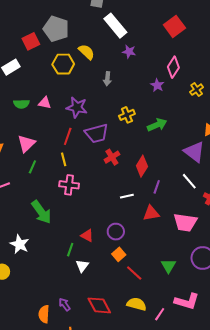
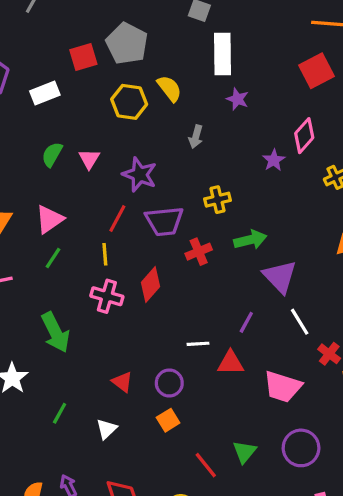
white rectangle: (115, 26) -> (222, 54), turned 30
pink triangle: (45, 103) -> (89, 159), turned 40
green semicircle: (21, 104) -> (52, 154), turned 112
green arrow: (157, 125) -> (250, 240), moved
purple triangle: (194, 152) -> (280, 277), moved
red cross: (112, 157) -> (199, 252), moved
red diamond: (142, 166) -> (150, 284), moved
white line: (127, 196) -> (198, 344), moved
green line: (70, 250) -> (60, 413), moved
red line: (134, 273) -> (206, 465), moved

